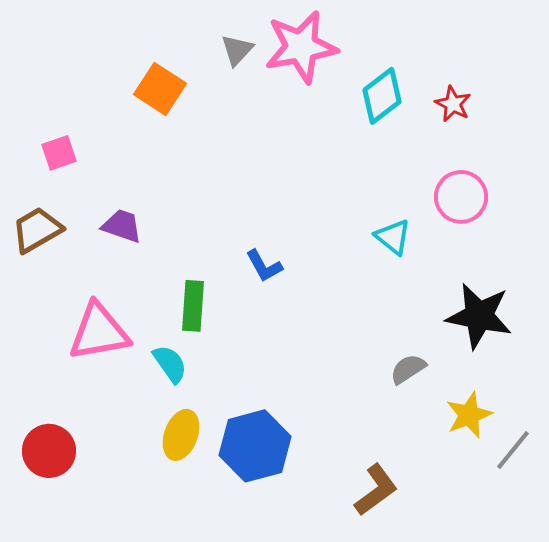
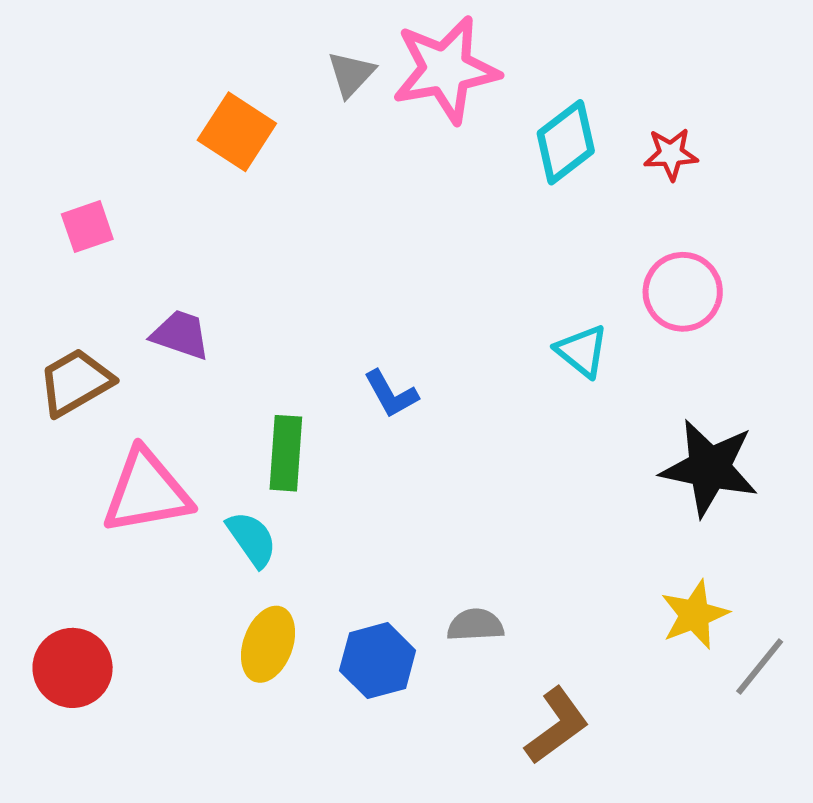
red star: (453, 104) -> (671, 154), turned -30
brown trapezoid: (37, 230) -> (75, 382), moved
gray semicircle: (408, 369) -> (475, 625), moved, turned 30
blue hexagon: (255, 446) -> (378, 661), size x0.7

